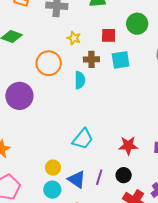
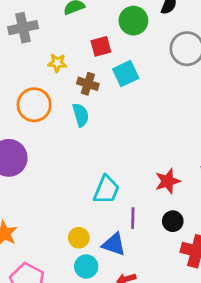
brown cross: (91, 59) -> (88, 84), turned 35
purple line: (99, 177) -> (133, 218), moved

